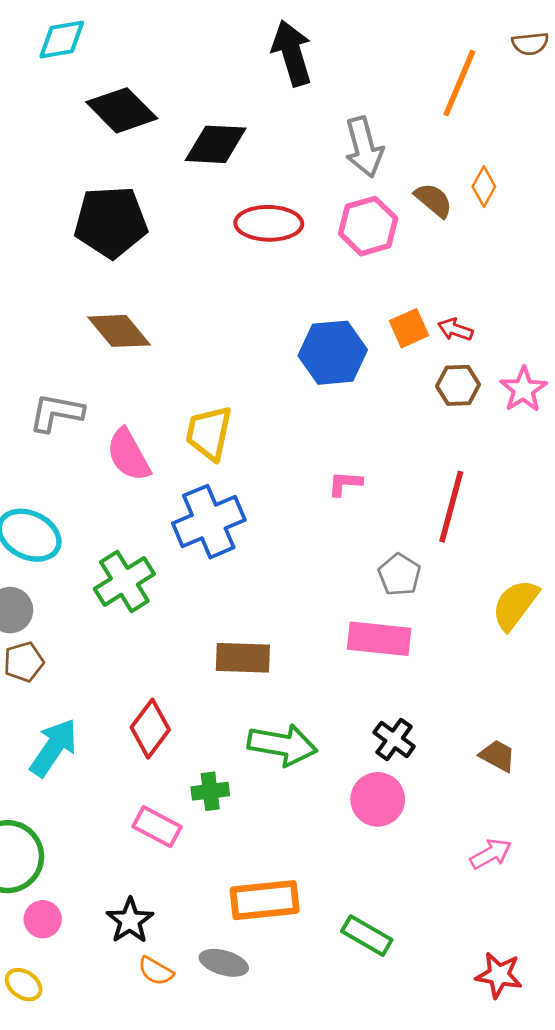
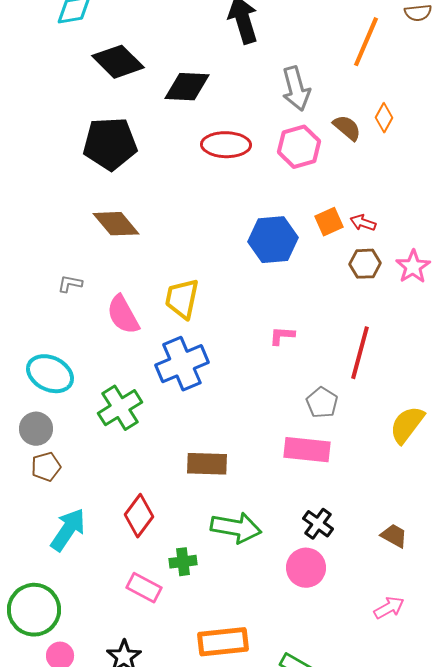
gray L-shape: (56, 413) -> (70, 284), size x0.6

